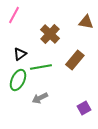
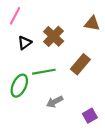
black triangle: (20, 54) -> (25, 43), moved
gray arrow: (40, 98) -> (55, 102), moved

